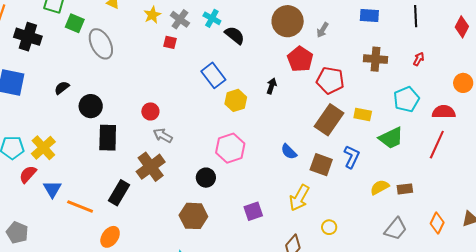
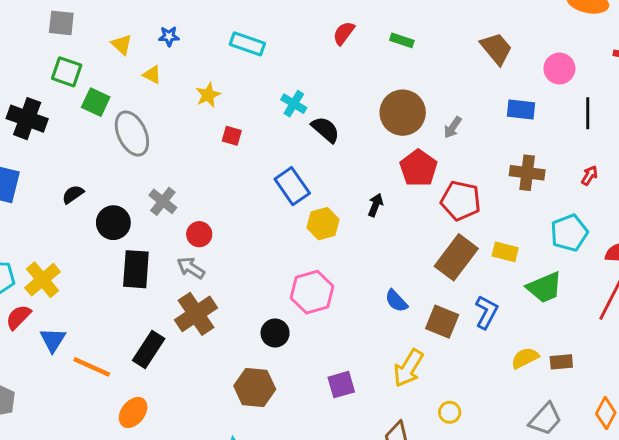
gray cross: (180, 19) -> (163, 201), moved
gray arrow: (163, 135) -> (191, 268), moved

